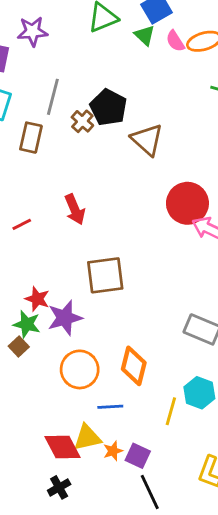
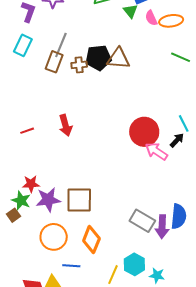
black pentagon: (108, 107) -> (98, 58), turned 30
brown cross: (82, 121) -> (79, 65), turned 35
brown rectangle: (31, 138) -> (54, 62), moved
brown triangle: (147, 140) -> (118, 59), moved, turned -45
brown square: (105, 275) -> (79, 200), moved
red star: (37, 299) -> (31, 184), turned -30

